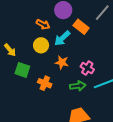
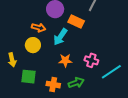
yellow circle: (41, 45) -> (33, 45), moved
yellow arrow: (10, 50) -> (12, 60), turned 40
green arrow: (78, 86) -> (76, 83), moved

